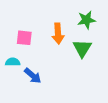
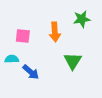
green triangle: (82, 48) -> (73, 61), moved

